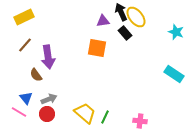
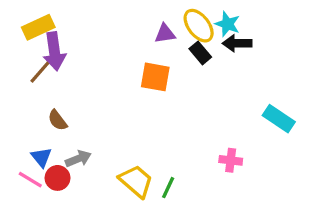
black arrow: (121, 12) -> (237, 43), moved, turned -66
yellow ellipse: (136, 17) -> (199, 26), moved
cyan star: (176, 32) -> (227, 24), moved
purple arrow: (48, 57) -> (54, 51), moved
red circle: (47, 114) -> (58, 178), moved
pink cross: (140, 121) -> (231, 160), moved

